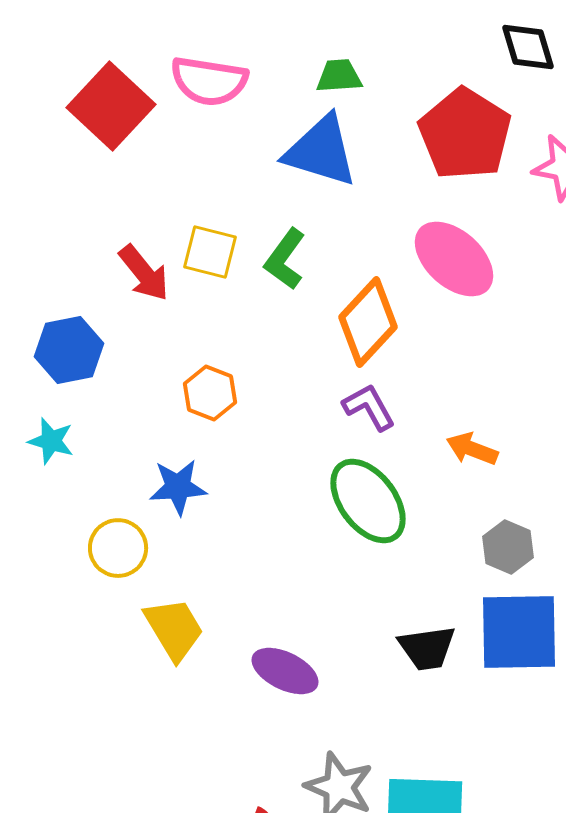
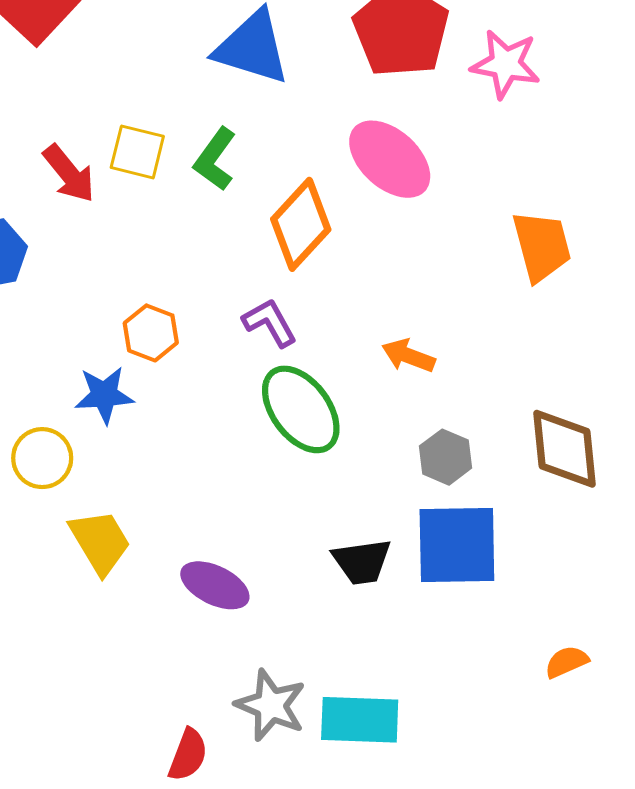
orange hexagon: (210, 393) -> (151, 333), moved
purple L-shape: (369, 407) -> (270, 323), moved

